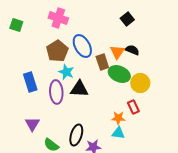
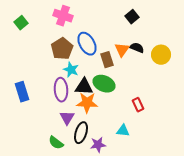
green square: (16, 25) -> (21, 23), turned 32
green ellipse: (119, 74) -> (104, 84), moved
blue rectangle: (30, 82) -> (22, 92), moved
yellow circle: (140, 83) -> (161, 55), moved
orange star: (118, 118) -> (87, 103), moved, size x1.5
purple triangle: (32, 124) -> (67, 118), moved

